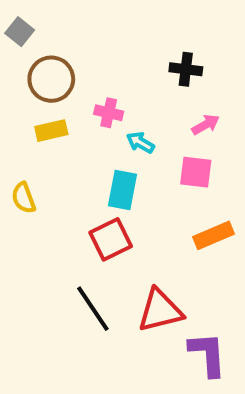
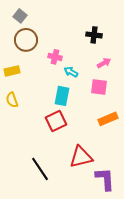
gray square: (20, 32) -> (20, 16), moved
yellow rectangle: (51, 131) -> (12, 71), moved
black line: (93, 309) -> (40, 169), moved

